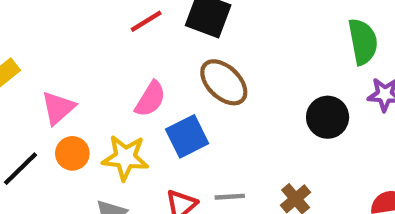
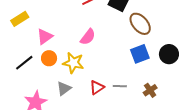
brown ellipse: (224, 82) -> (140, 24), moved
blue square: (187, 136) -> (140, 54), moved

